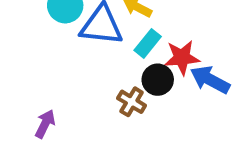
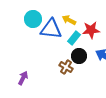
red star: (182, 58) -> (91, 30), moved

